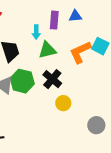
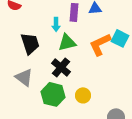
black cross: (52, 79) -> (61, 67), moved
green hexagon: (22, 81) -> (53, 94), moved

